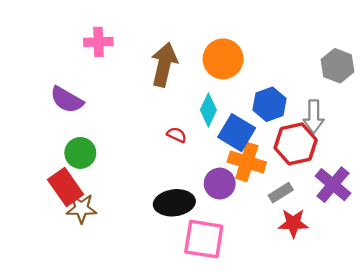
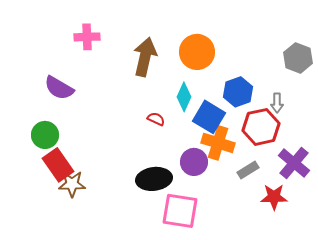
gray arrow: (314, 117) -> (277, 103), size x0.7
green circle: (80, 153) -> (45, 135), moved
red star: (293, 223) -> (274, 197), moved

